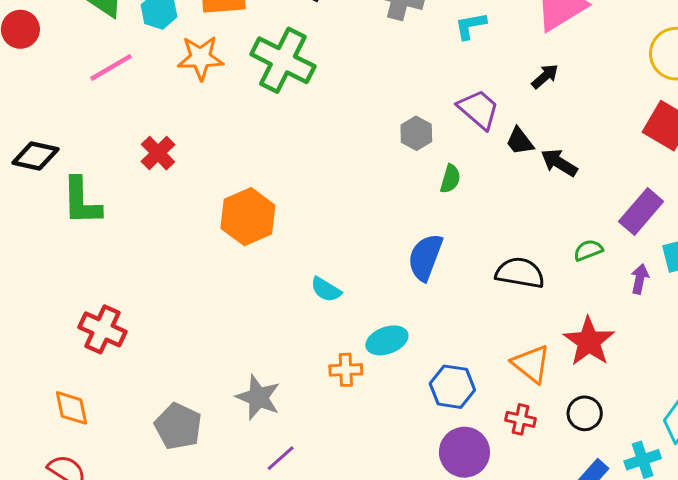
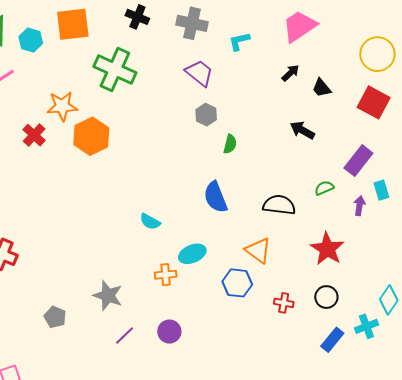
orange star: (201, 58) -> (62, 106), moved
purple trapezoid: (479, 109) -> (199, 73), moved
black trapezoid: (520, 141) -> (322, 88), moved
orange hexagon: (248, 217) -> (91, 136), moved
blue semicircle: (425, 257) -> (216, 197), turned -40
orange triangle: (531, 364) -> (258, 250), moved
gray pentagon: (178, 426) -> (55, 317), size x0.7
purple circle: (464, 452) -> (169, 332), moved, size x0.7

